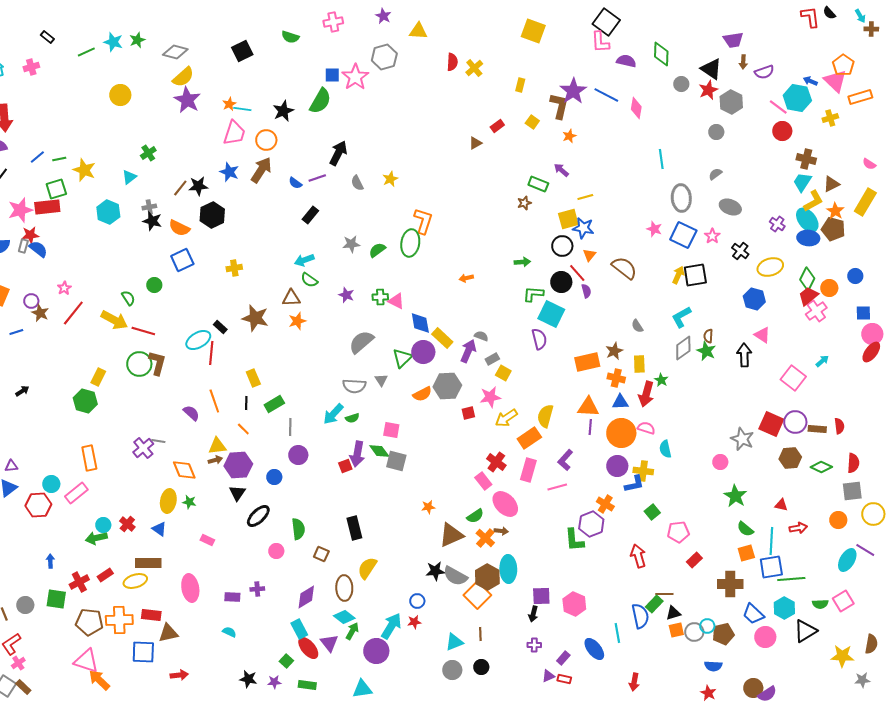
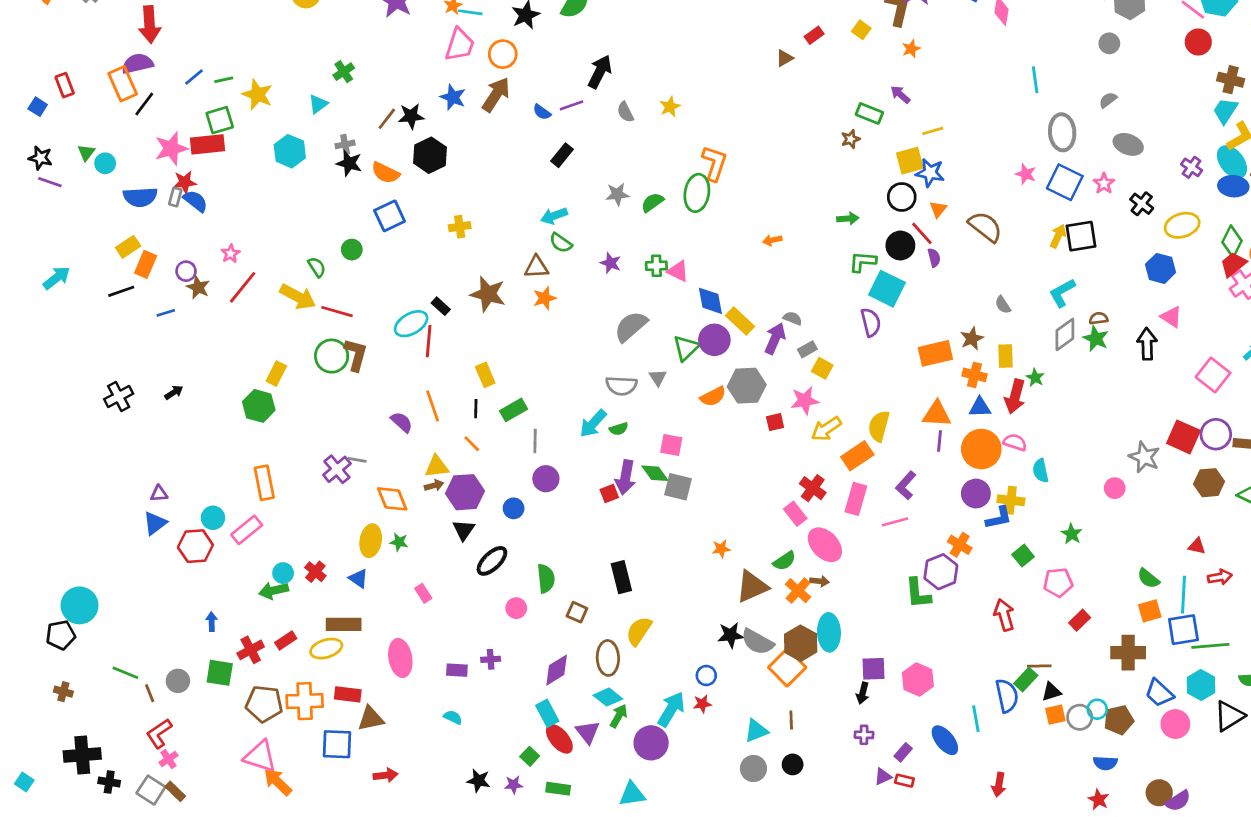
brown semicircle: (708, 336) -> (1099, 318), turned 80
green star: (735, 496) -> (1072, 534), moved, size x0.7
pink rectangle: (207, 540) -> (423, 593), turned 32

